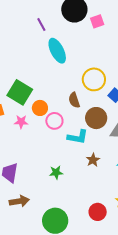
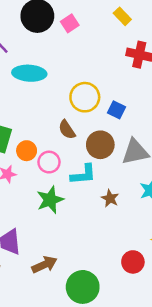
cyan ellipse: (57, 51) -> (29, 73), turned -45
green star: (56, 172) -> (50, 200), moved, size x1.5
brown arrow: (19, 201) -> (44, 265), moved

